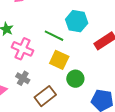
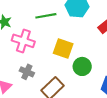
green line: (54, 36) -> (46, 16), moved, turned -30

